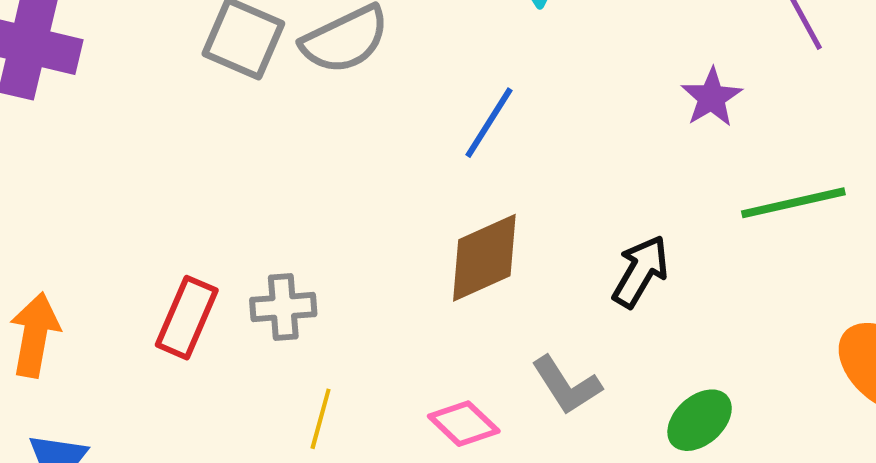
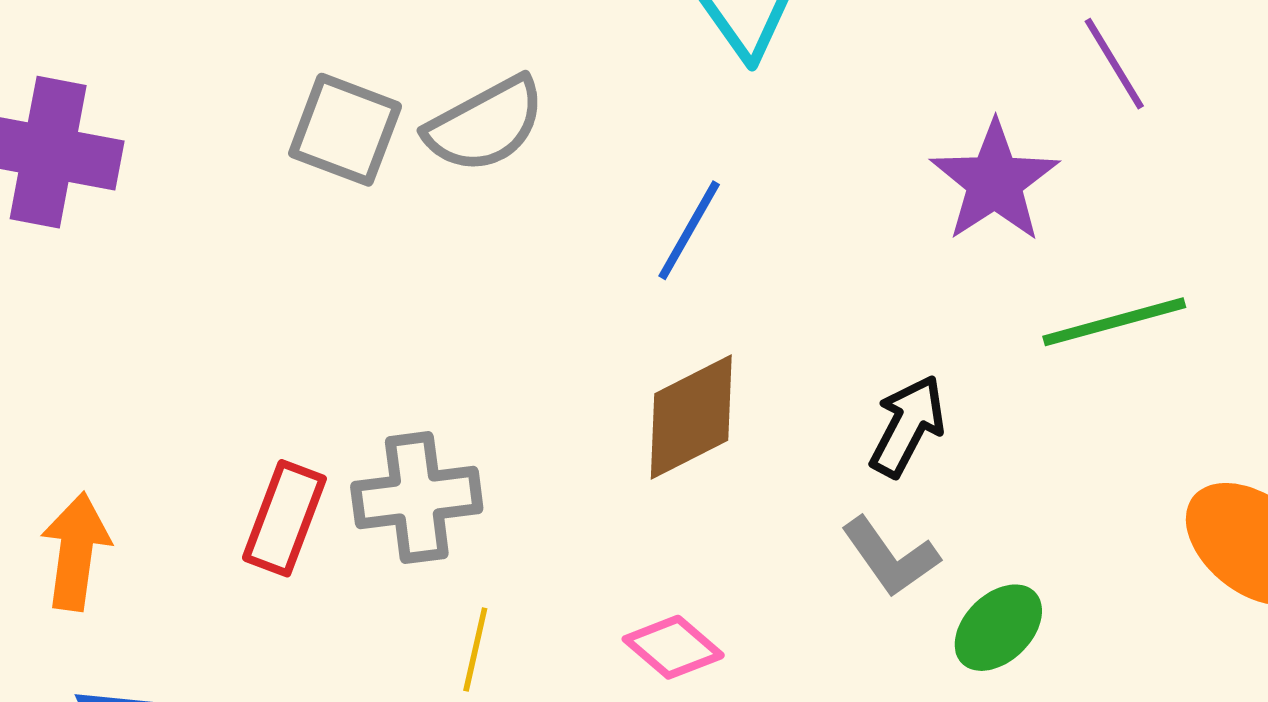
purple star: (712, 97) -> (995, 182), size x1.5
gray cross: (283, 307) -> (417, 498), size x1.4
gray L-shape: (566, 385) -> (890, 557), moved

